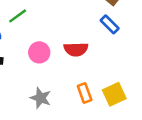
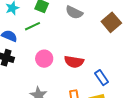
blue rectangle: (110, 24) -> (102, 78), moved

